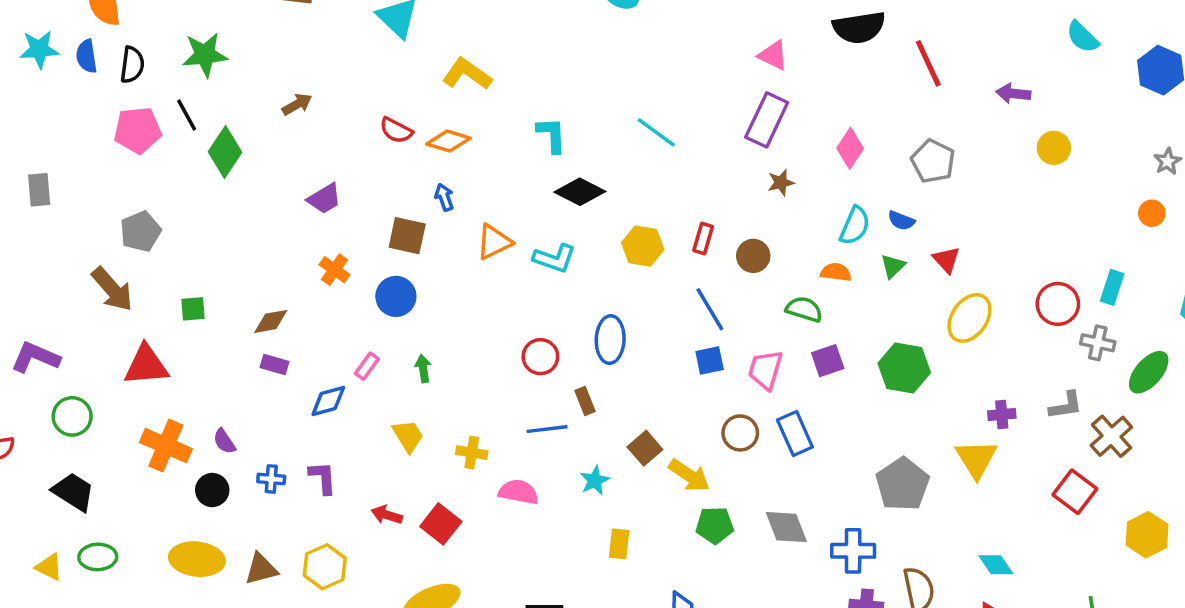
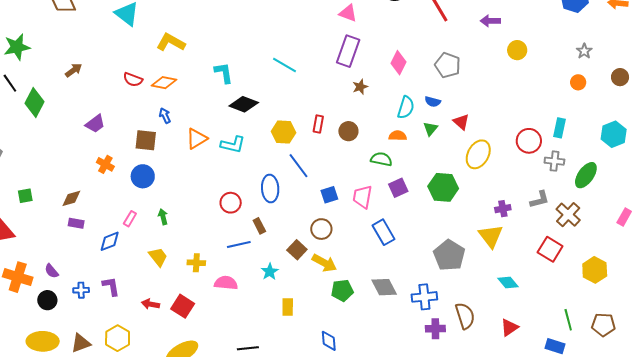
blue line: (710, 309) -> (298, 166), moved
brown circle: (740, 433) -> (321, 229), moved
cyan diamond: (996, 565) -> (508, 282), moved

